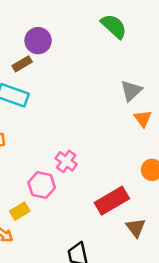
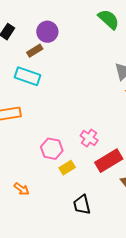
pink cross: (66, 161) -> (89, 138), moved
yellow rectangle: (20, 211) -> (67, 168), moved

